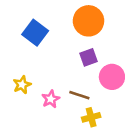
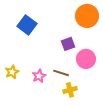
orange circle: (89, 21) -> (87, 16), moved
yellow star: (22, 85) -> (12, 72), moved

